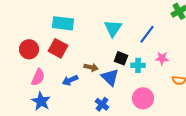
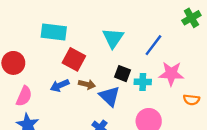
red square: (58, 48) -> (74, 59), moved
pink star: (162, 58) -> (171, 74), size x1.5
blue arrow: (70, 80) -> (60, 85), moved

